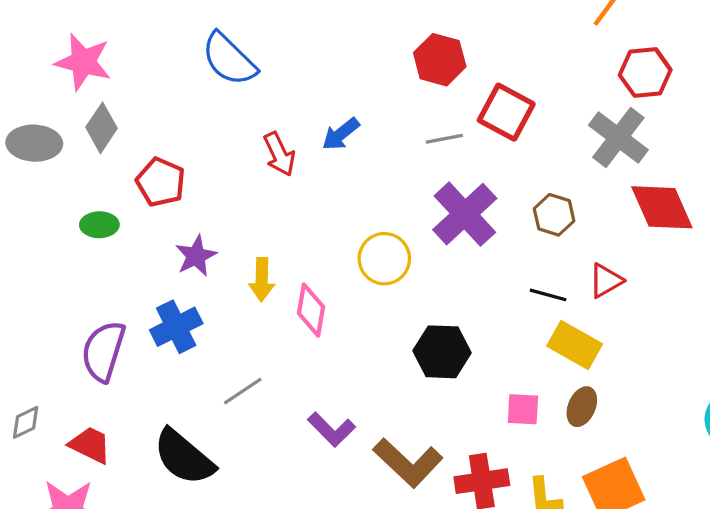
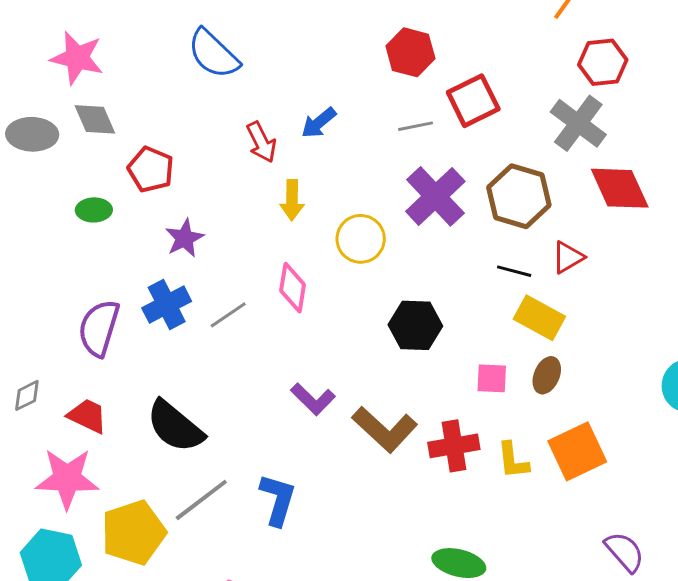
red square: (506, 112) -> (473, 101), turned 36
gray diamond: (101, 128) -> (95, 119), turned -57
brown hexagon: (554, 215) -> (519, 196), size x1.6
yellow arrow: (262, 279) -> (292, 200), moved
gray line: (243, 391) -> (228, 315), moved

